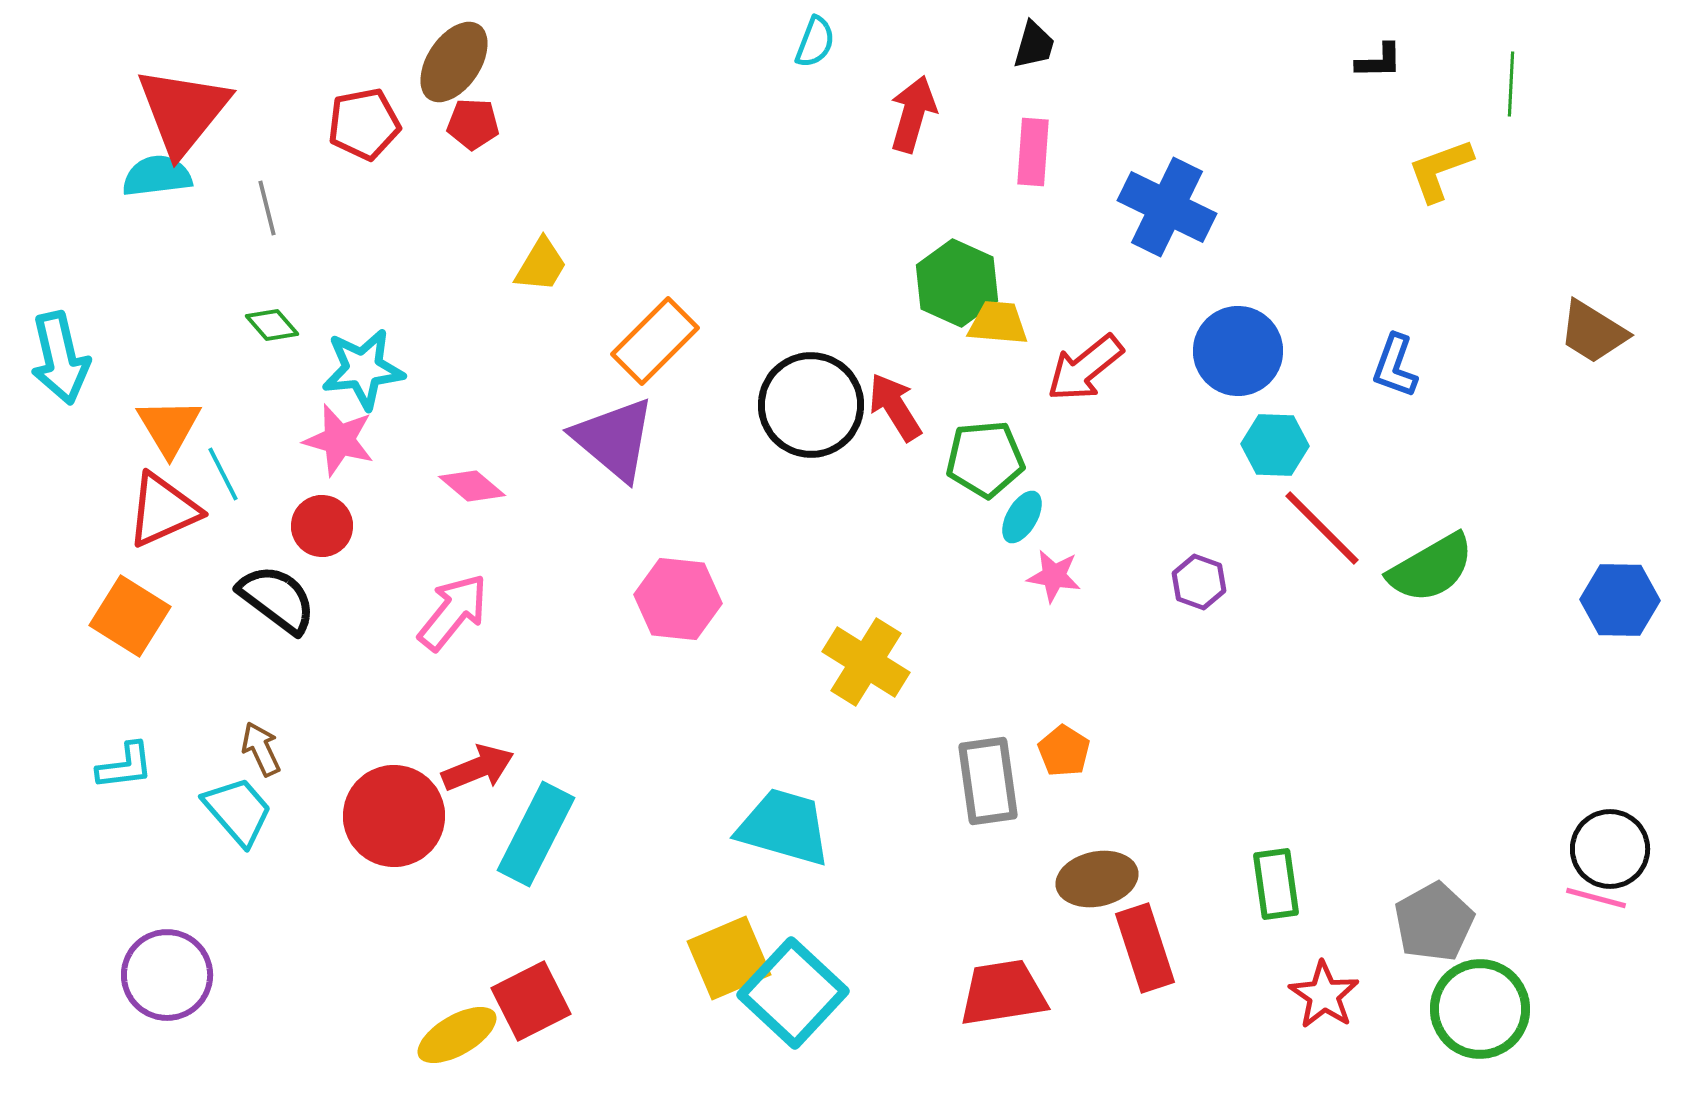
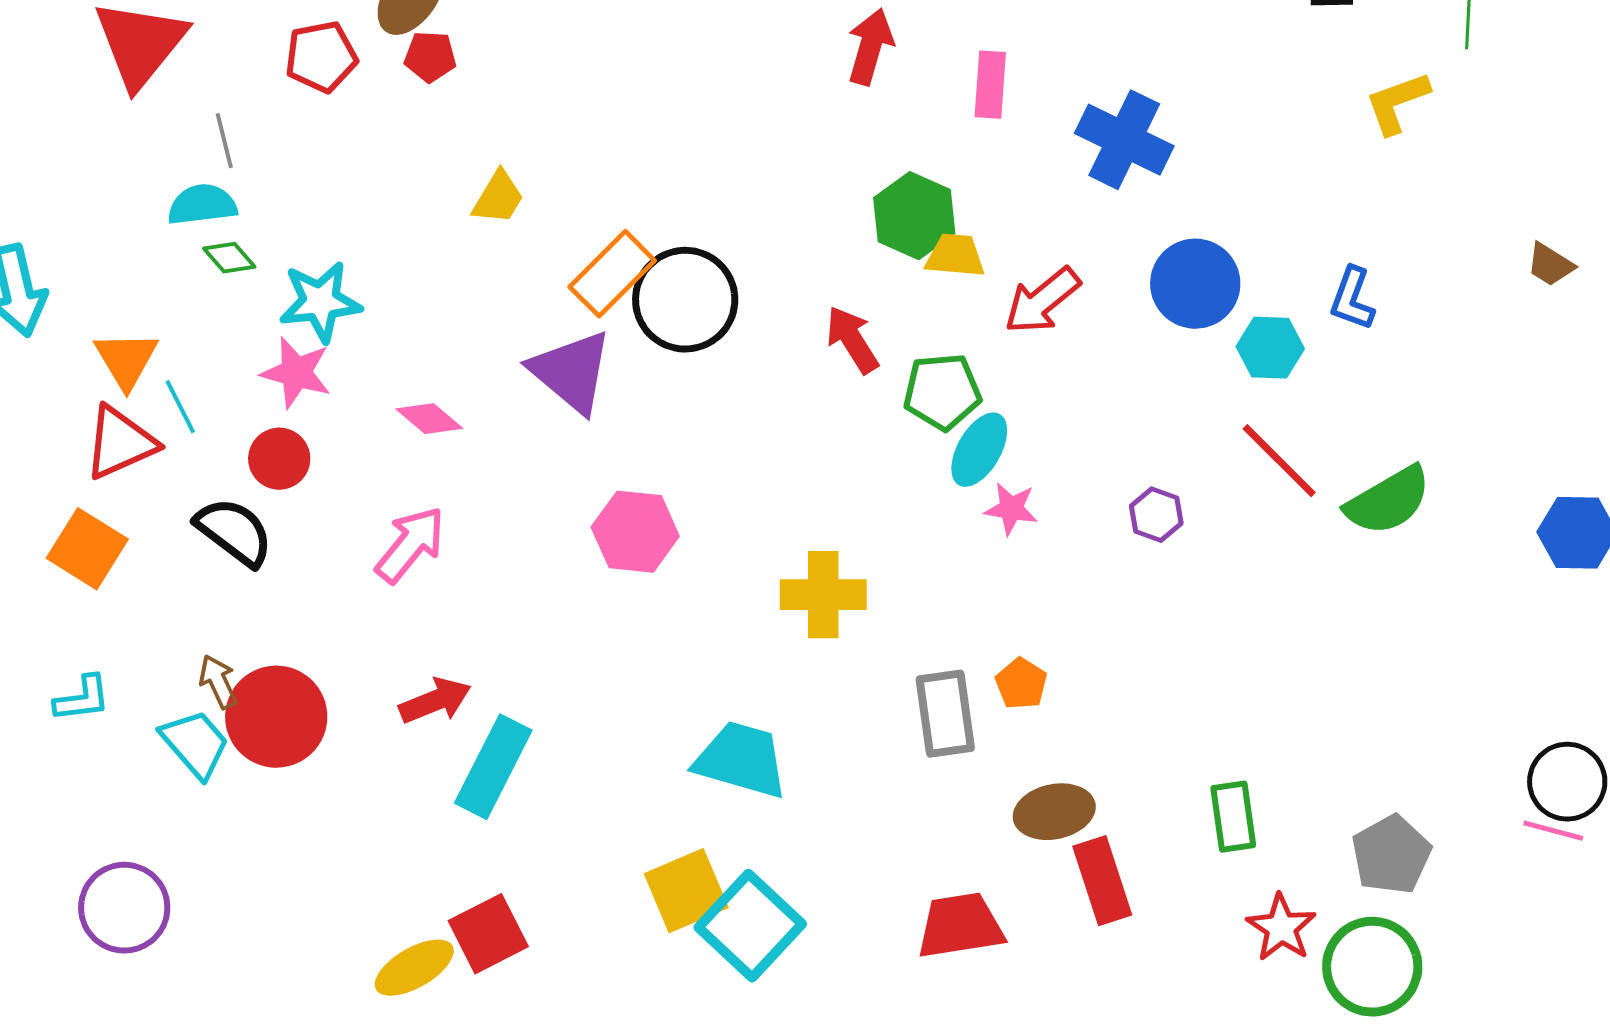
cyan semicircle: (157, 176) -> (202, 205), moved
brown trapezoid: (1593, 332) -> (1550, 265), size x0.7
black circle: (811, 405) -> (685, 300), moved
cyan hexagon: (1275, 445) -> (1270, 348), moved
cyan ellipse: (1022, 517) -> (979, 450), size x1.4
yellow cross: (866, 662) -> (823, 595), turned -32
red circle: (394, 816) -> (276, 717), moved
green circle: (1480, 1009) -> (1372, 967), moved

